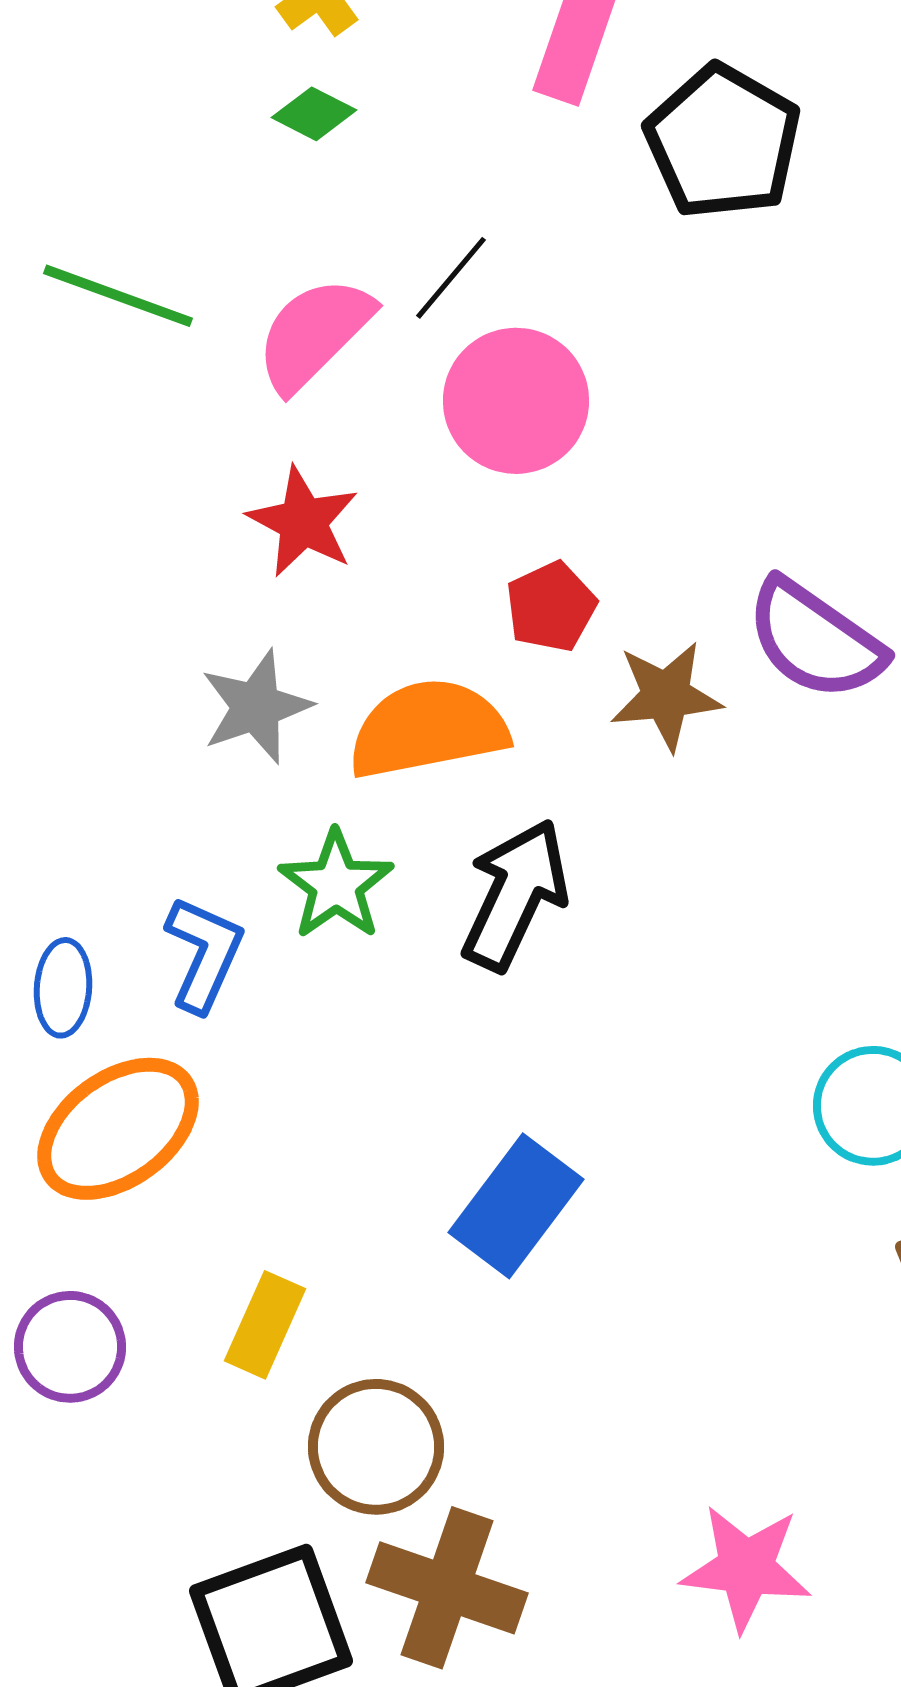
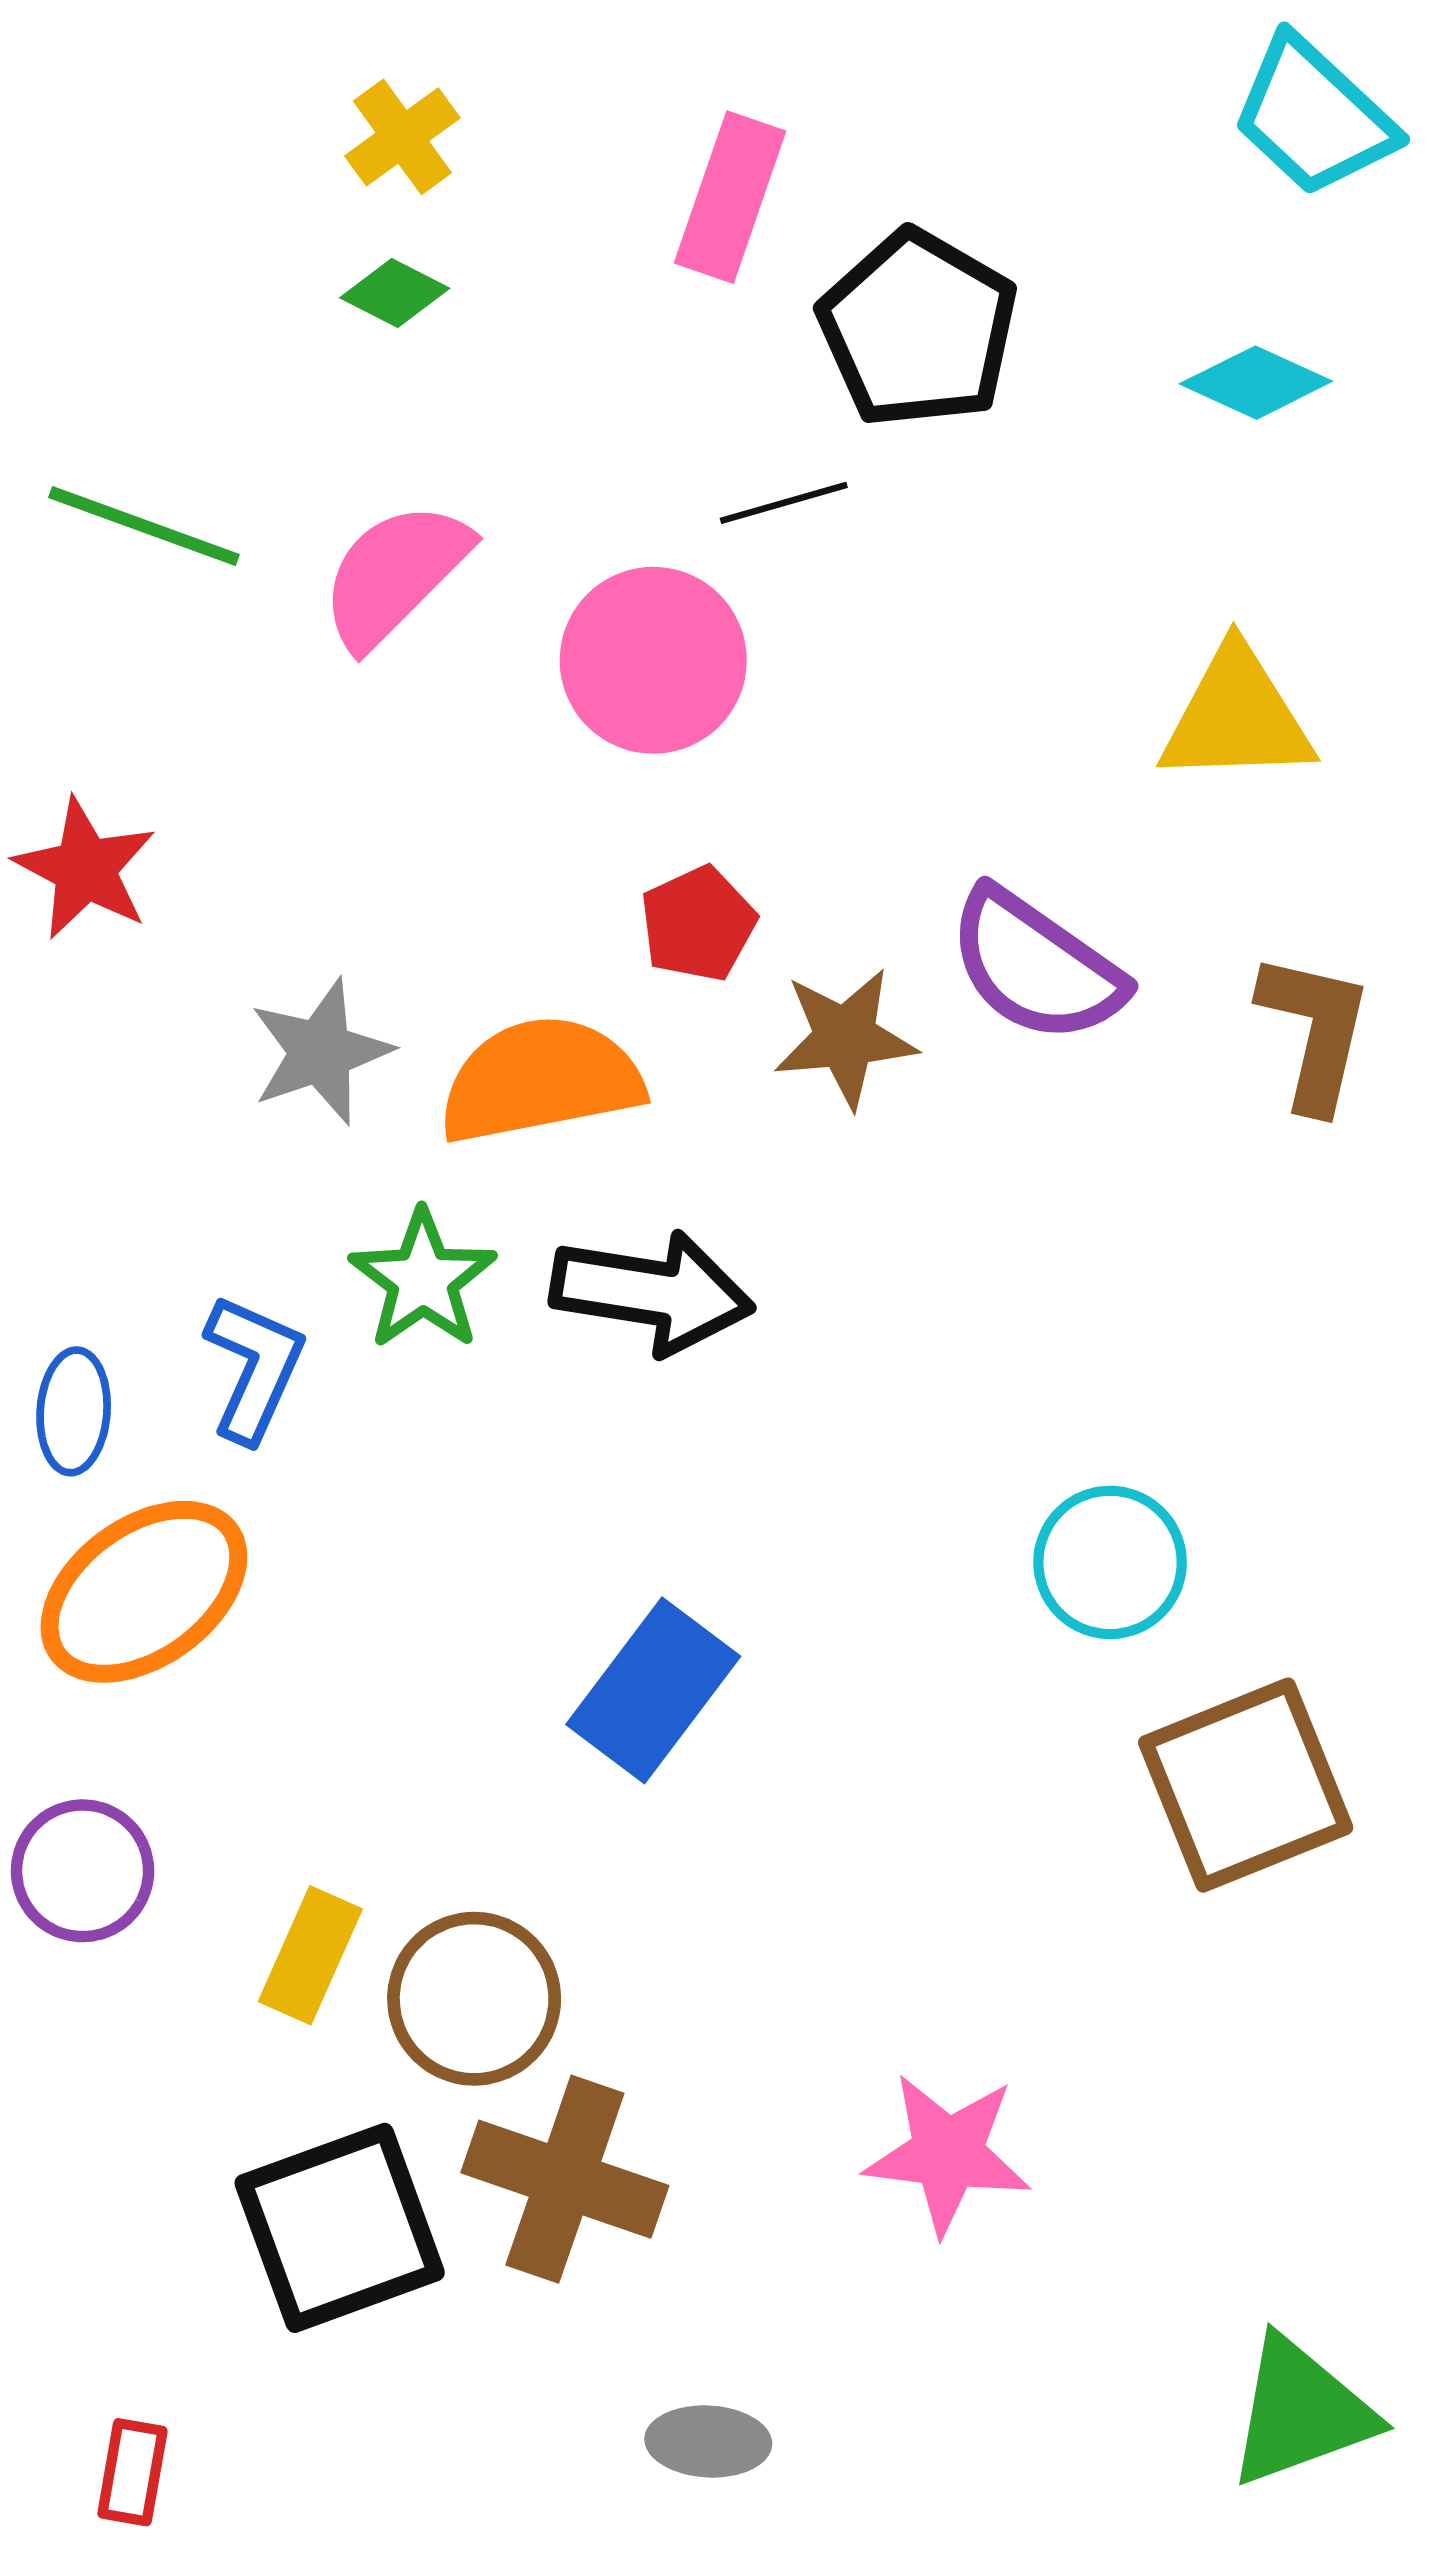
black line: (451, 278) -> (784, 503), moved, turned 34
red star: (303, 522) -> (85, 869), moved
black arrow: (515, 895) -> (652, 1292), turned 74
yellow rectangle: (265, 1325) -> (310, 1955), moved

